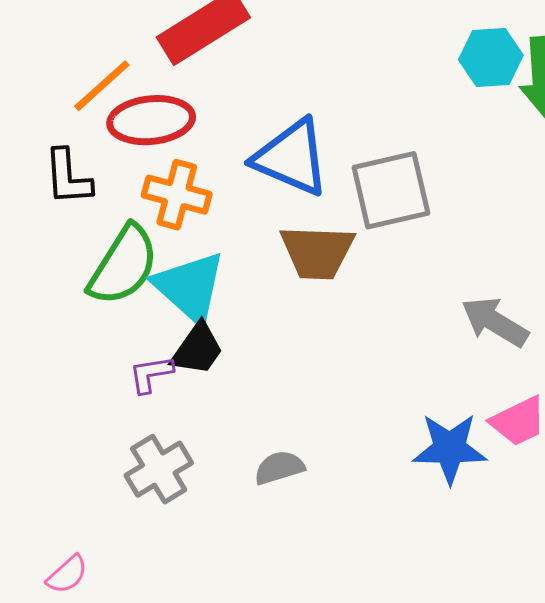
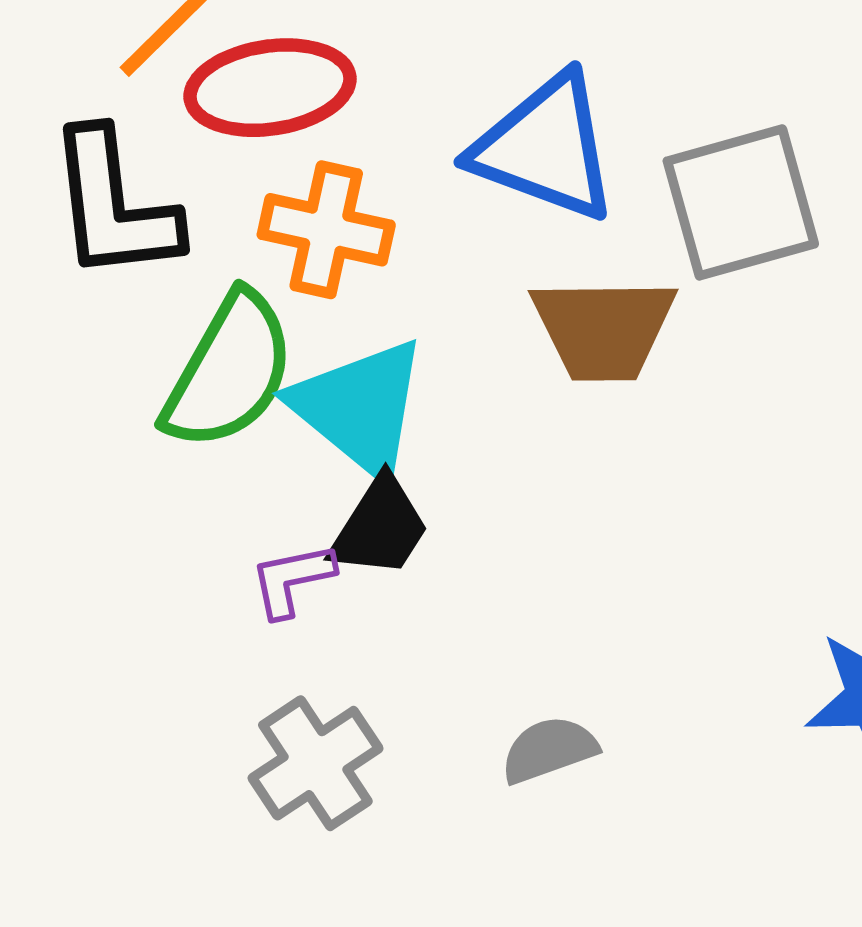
black L-shape: (68, 177) -> (114, 205), size x1.4

